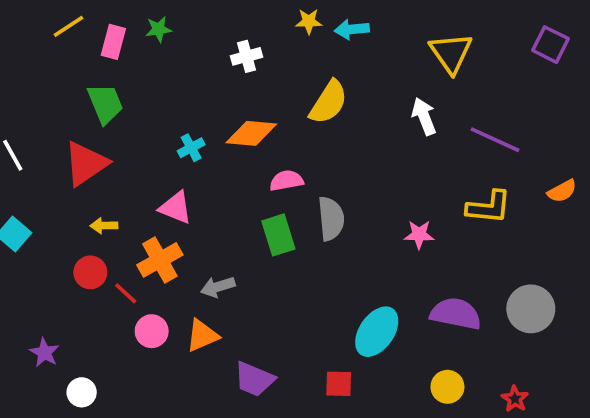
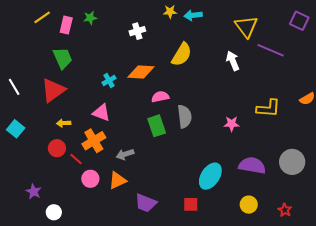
purple line: (495, 140) -> (271, 50), moved

